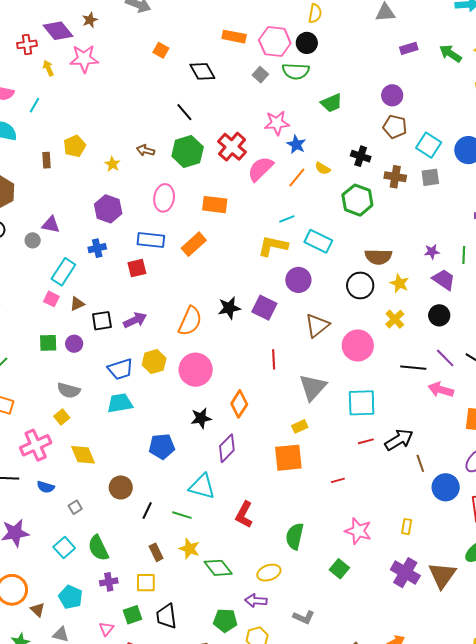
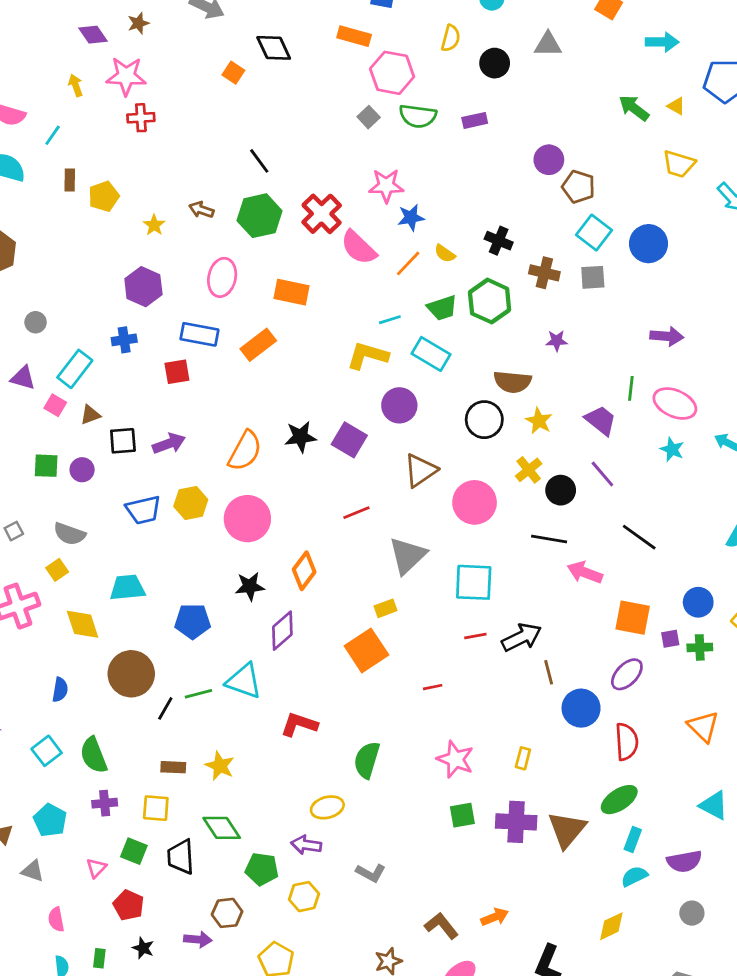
purple diamond: (58, 31) -> (93, 35), size x0.7
orange rectangle: (234, 37) -> (354, 36), moved
black circle: (307, 43) -> (495, 63), moved
red cross: (27, 44) -> (141, 118), moved
purple rectangle: (409, 48) -> (475, 120), moved
black diamond: (202, 71) -> (274, 48), moved
green trapezoid: (331, 103) -> (442, 308), moved
brown pentagon: (395, 127) -> (578, 187), moved
blue star: (296, 144) -> (411, 218), turned 30
brown rectangle: (47, 160) -> (70, 180), moved
pink semicircle: (260, 169) -> (359, 248), turned -96
purple triangle: (51, 225) -> (23, 378), moved
purple star: (432, 252) -> (557, 341), moved
black circle: (439, 315) -> (561, 490), moved
purple line: (445, 358) -> (602, 474), moved
red line: (274, 359) -> (356, 513), turned 66
cyan trapezoid: (120, 403) -> (127, 588), moved
orange square: (288, 458) -> (366, 650), turned -32
blue semicircle: (46, 487) -> (60, 690), moved, turned -102
brown circle: (121, 487) -> (131, 674), size x1.4
gray square: (75, 507) -> (14, 531), moved
green line: (182, 515) -> (198, 694), moved, turned -36
red L-shape: (244, 515) -> (299, 724), turned 76
brown rectangle: (156, 552) -> (173, 767), turned -66
green diamond: (218, 568) -> (222, 828), moved
green square: (339, 569) -> (462, 815), moved, turned 36
purple cross: (405, 573) -> (516, 822), turned -32
green square: (132, 615) -> (134, 851), turned 36

